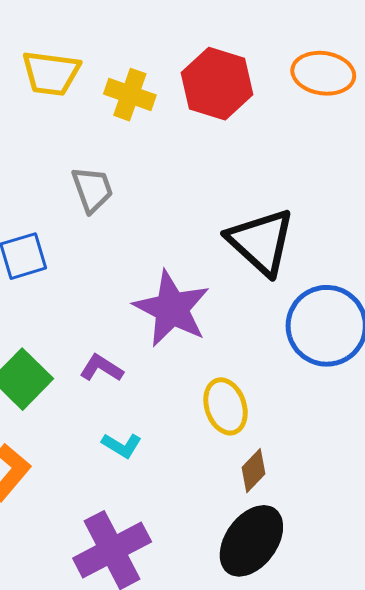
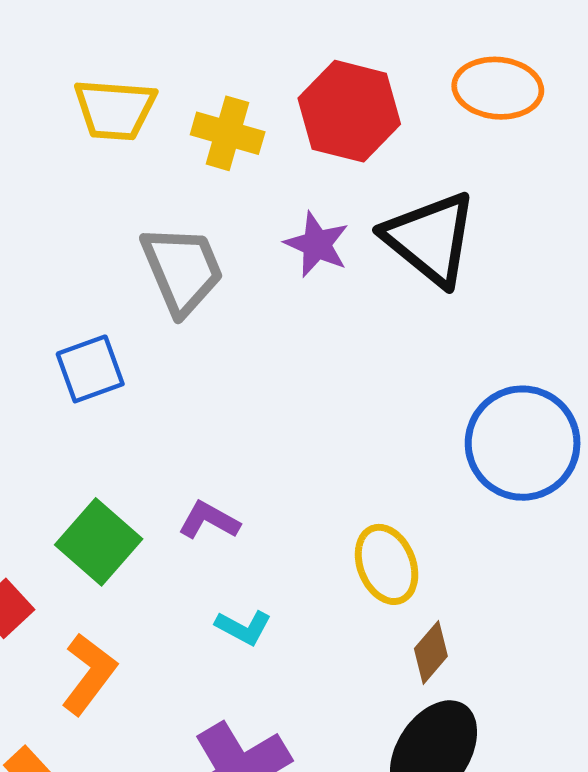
gray trapezoid: (92, 189) -> (182, 270), size x1.4
black triangle: (261, 242) -> (430, 239), moved
purple star: (172, 309) -> (317, 244), moved, size x0.6

